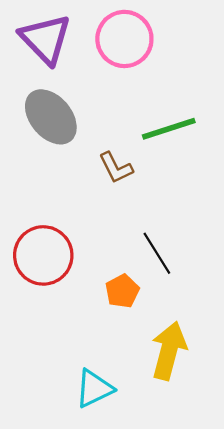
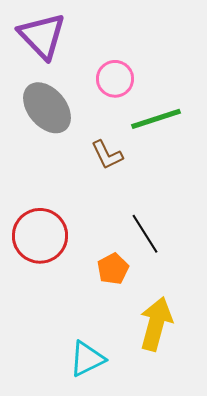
pink circle: (124, 39) -> (115, 79), moved, size x0.7

